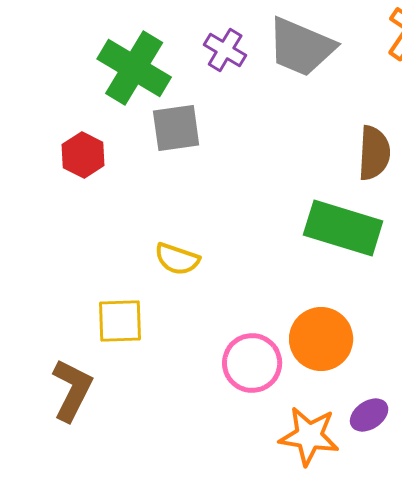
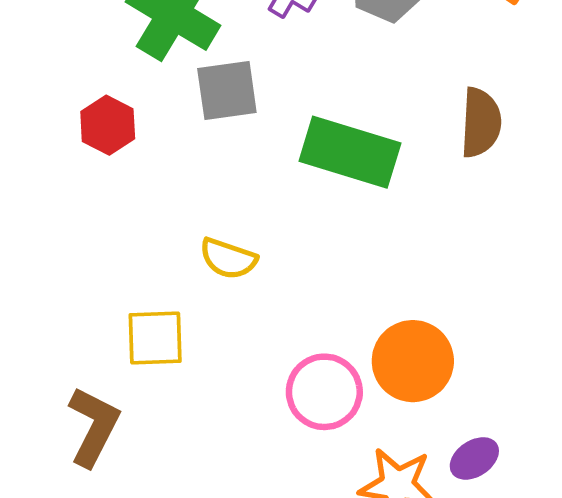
green rectangle: (343, 228) -> (350, 152), moved

